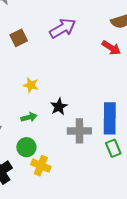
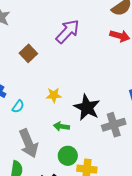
black star: (59, 107) -> (87, 107), size x1.5
green arrow: (29, 117) -> (61, 126), turned -140

